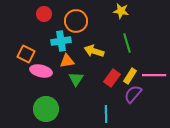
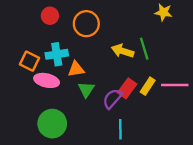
yellow star: (121, 11) -> (163, 12), moved
cyan cross: (61, 41) -> (57, 54), moved
yellow arrow: (94, 51) -> (123, 51), moved
purple semicircle: (133, 94) -> (112, 99), moved

